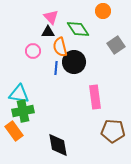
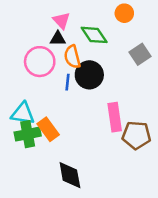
pink circle: (33, 51) -> (40, 62), size x1.6
orange rectangle: (14, 131) -> (48, 129), moved
brown pentagon: (113, 131) -> (136, 135), moved

